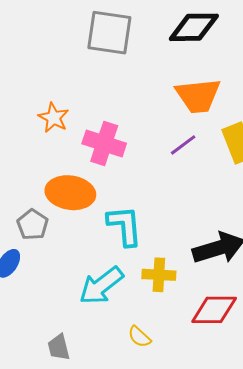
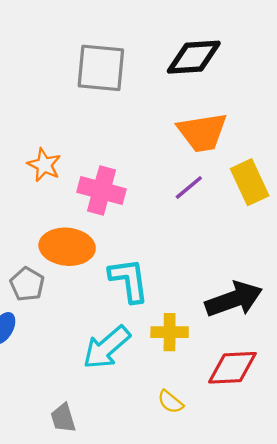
yellow semicircle: (139, 337) -> (170, 402), moved

